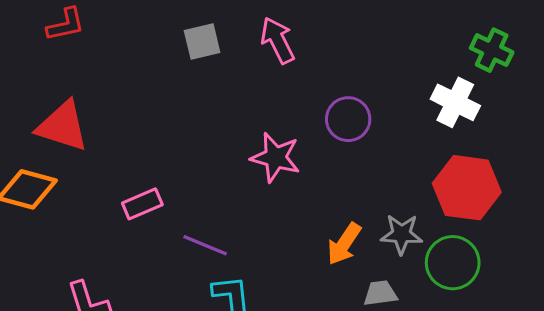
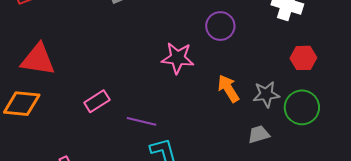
red hexagon: (467, 188) -> (303, 58), size x0.6
orange arrow: (344, 244) -> (228, 89), moved, turned 124

